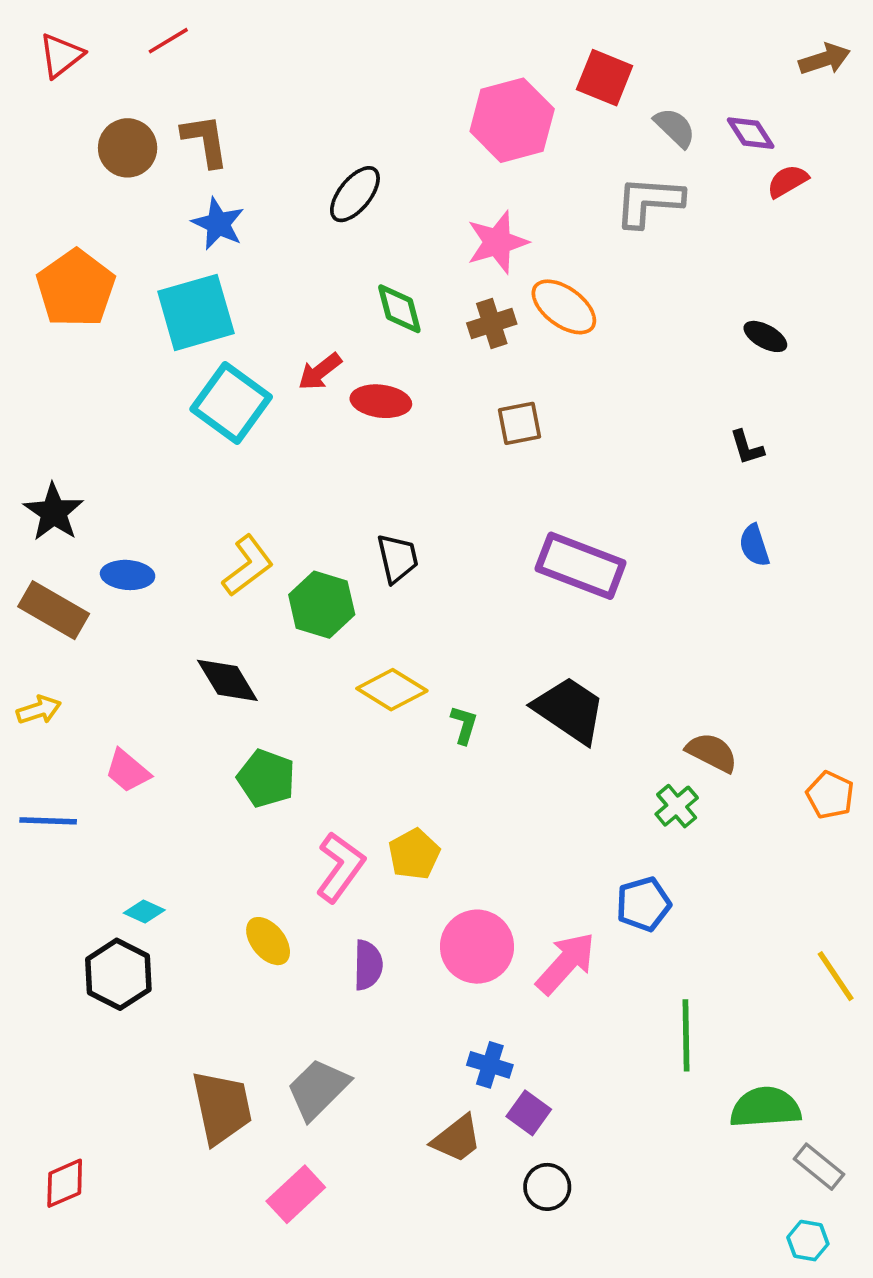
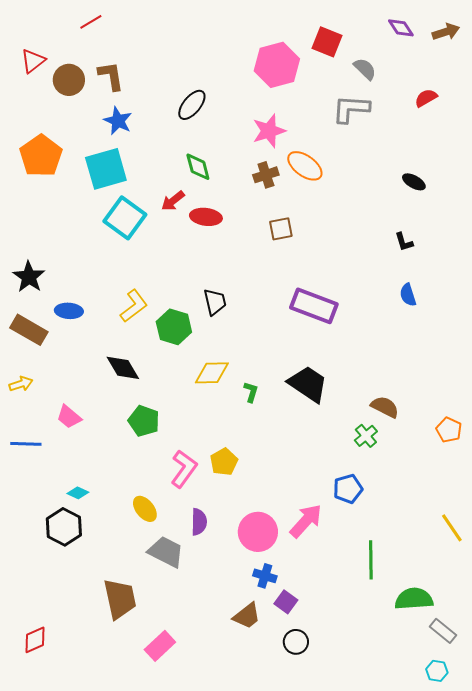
red triangle: (61, 55) -> (33, 61), moved
purple diamond: (751, 133) -> (401, 28), moved
green diamond: (399, 309) -> (198, 167), moved
yellow diamond: (392, 690) -> (212, 373), turned -33
pink circle: (477, 947) -> (258, 532), moved
gray trapezoid: (318, 1089) -> (166, 552), moved, turned 72

